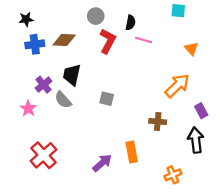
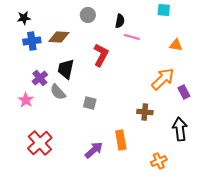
red L-shape: (108, 41) -> (101, 55), moved
orange triangle: (191, 49) -> (176, 45), turned -40
gray square: (107, 99) -> (90, 103), moved
purple rectangle: (201, 111) -> (184, 92), moved

